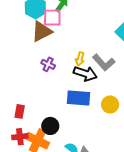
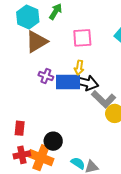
pink square: (52, 18) -> (82, 38), moved
gray L-shape: (104, 63) -> (104, 99), moved
blue rectangle: (79, 98) -> (68, 82), moved

